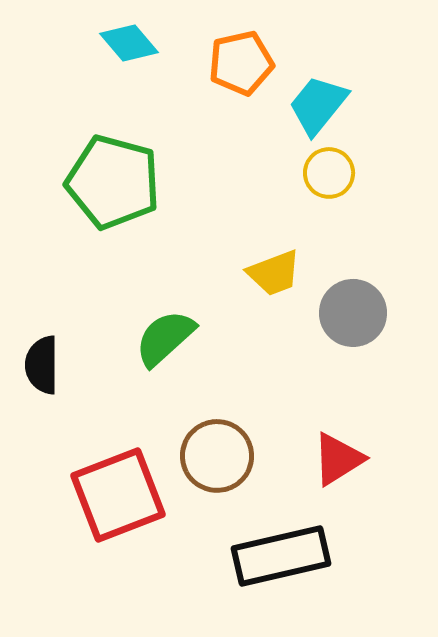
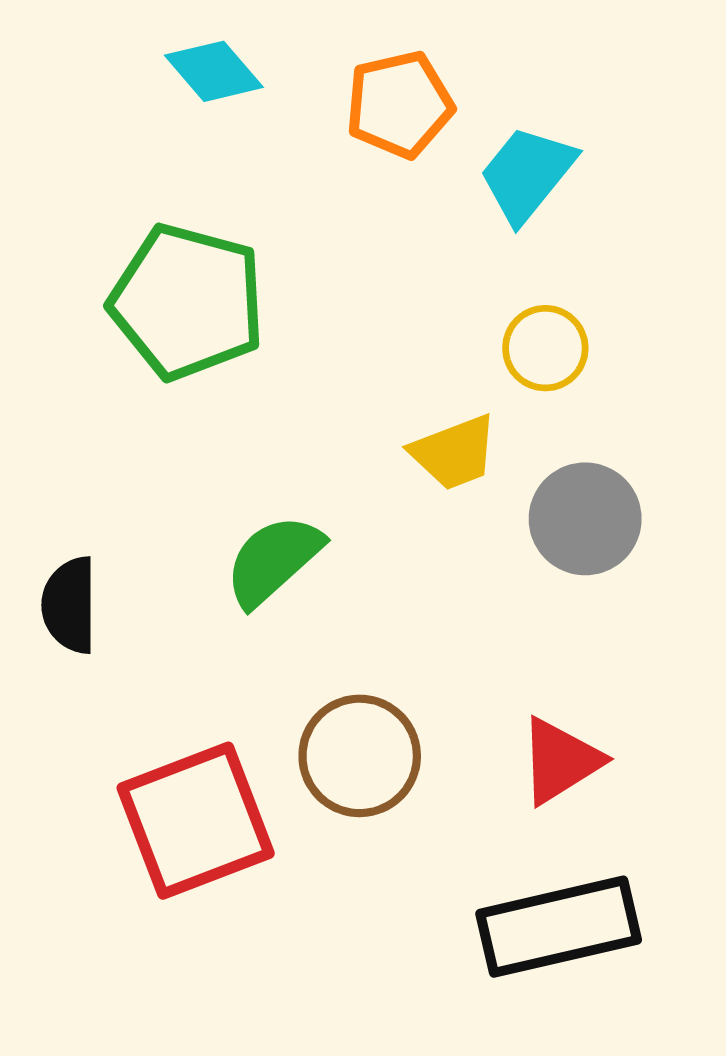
yellow circle: (329, 173) -> (545, 348), moved
black rectangle: (281, 556) -> (559, 927), moved

